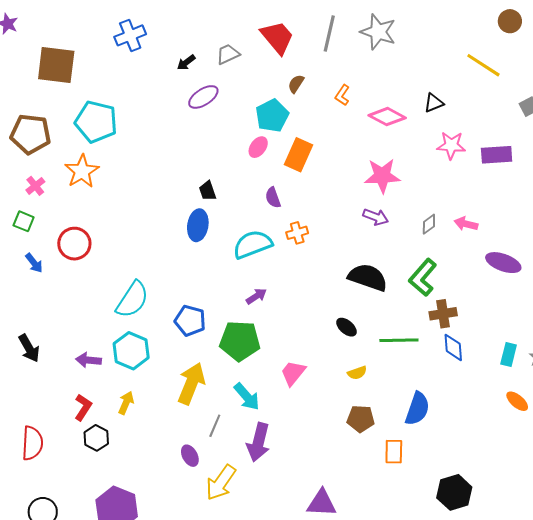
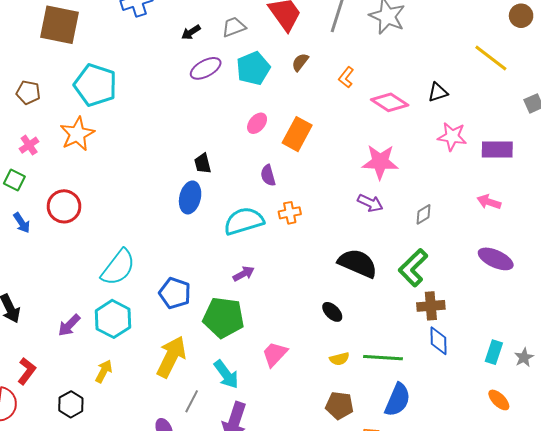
cyan pentagon: (272, 116) -> (253, 68), moved
brown pentagon: (31, 134) -> (28, 92), size x0.6
pink arrow: (466, 224) -> (489, 202), moved
green line: (399, 340) -> (383, 358), moved
purple arrow: (88, 360) -> (69, 325), turned -55
red L-shape: (83, 407) -> (27, 371), moved

